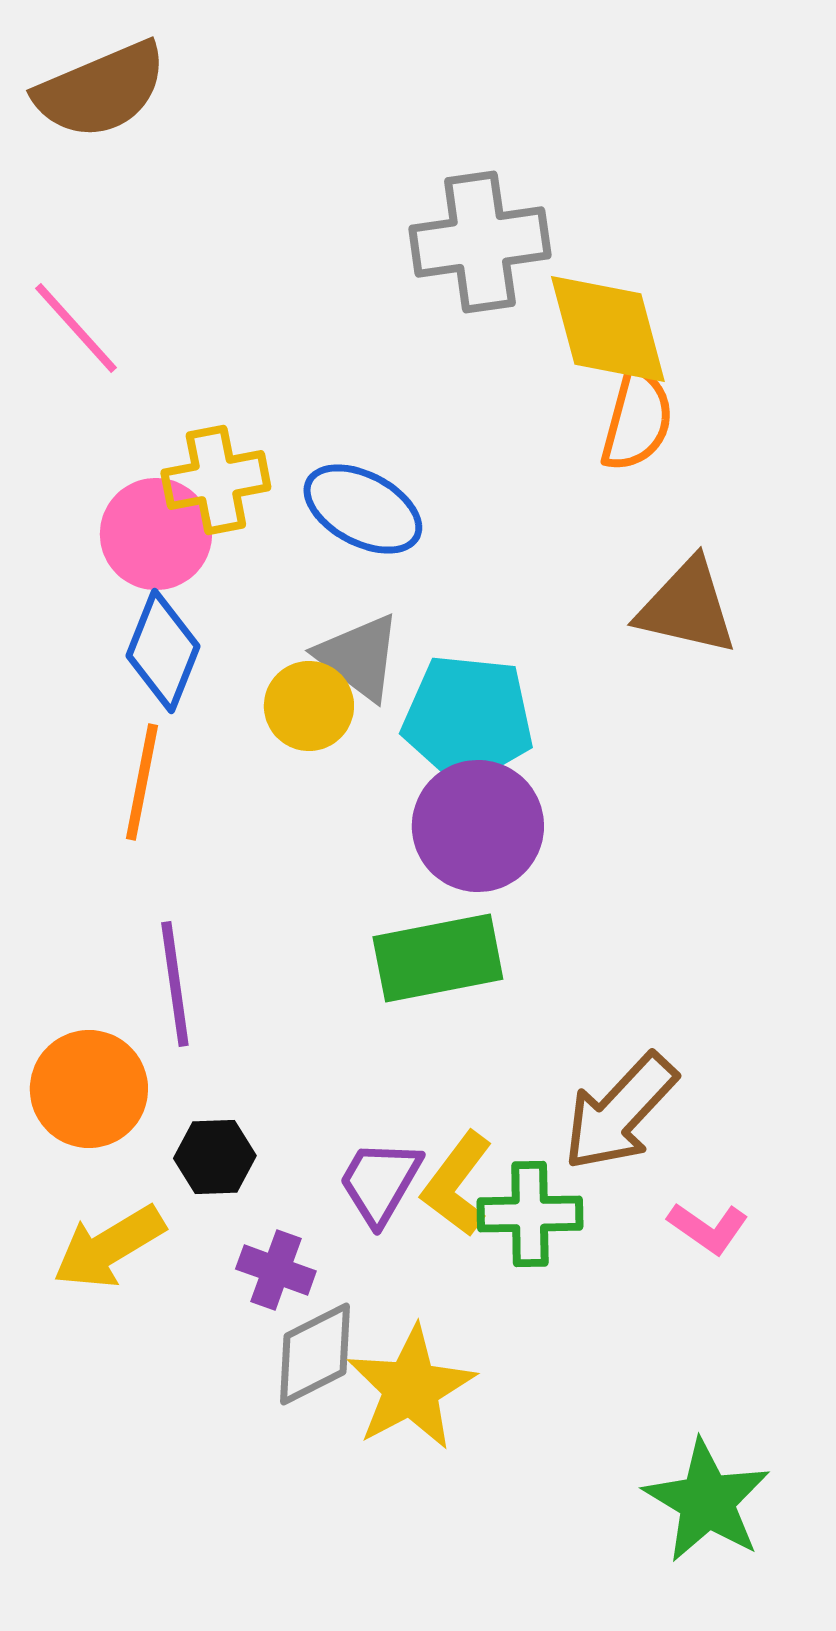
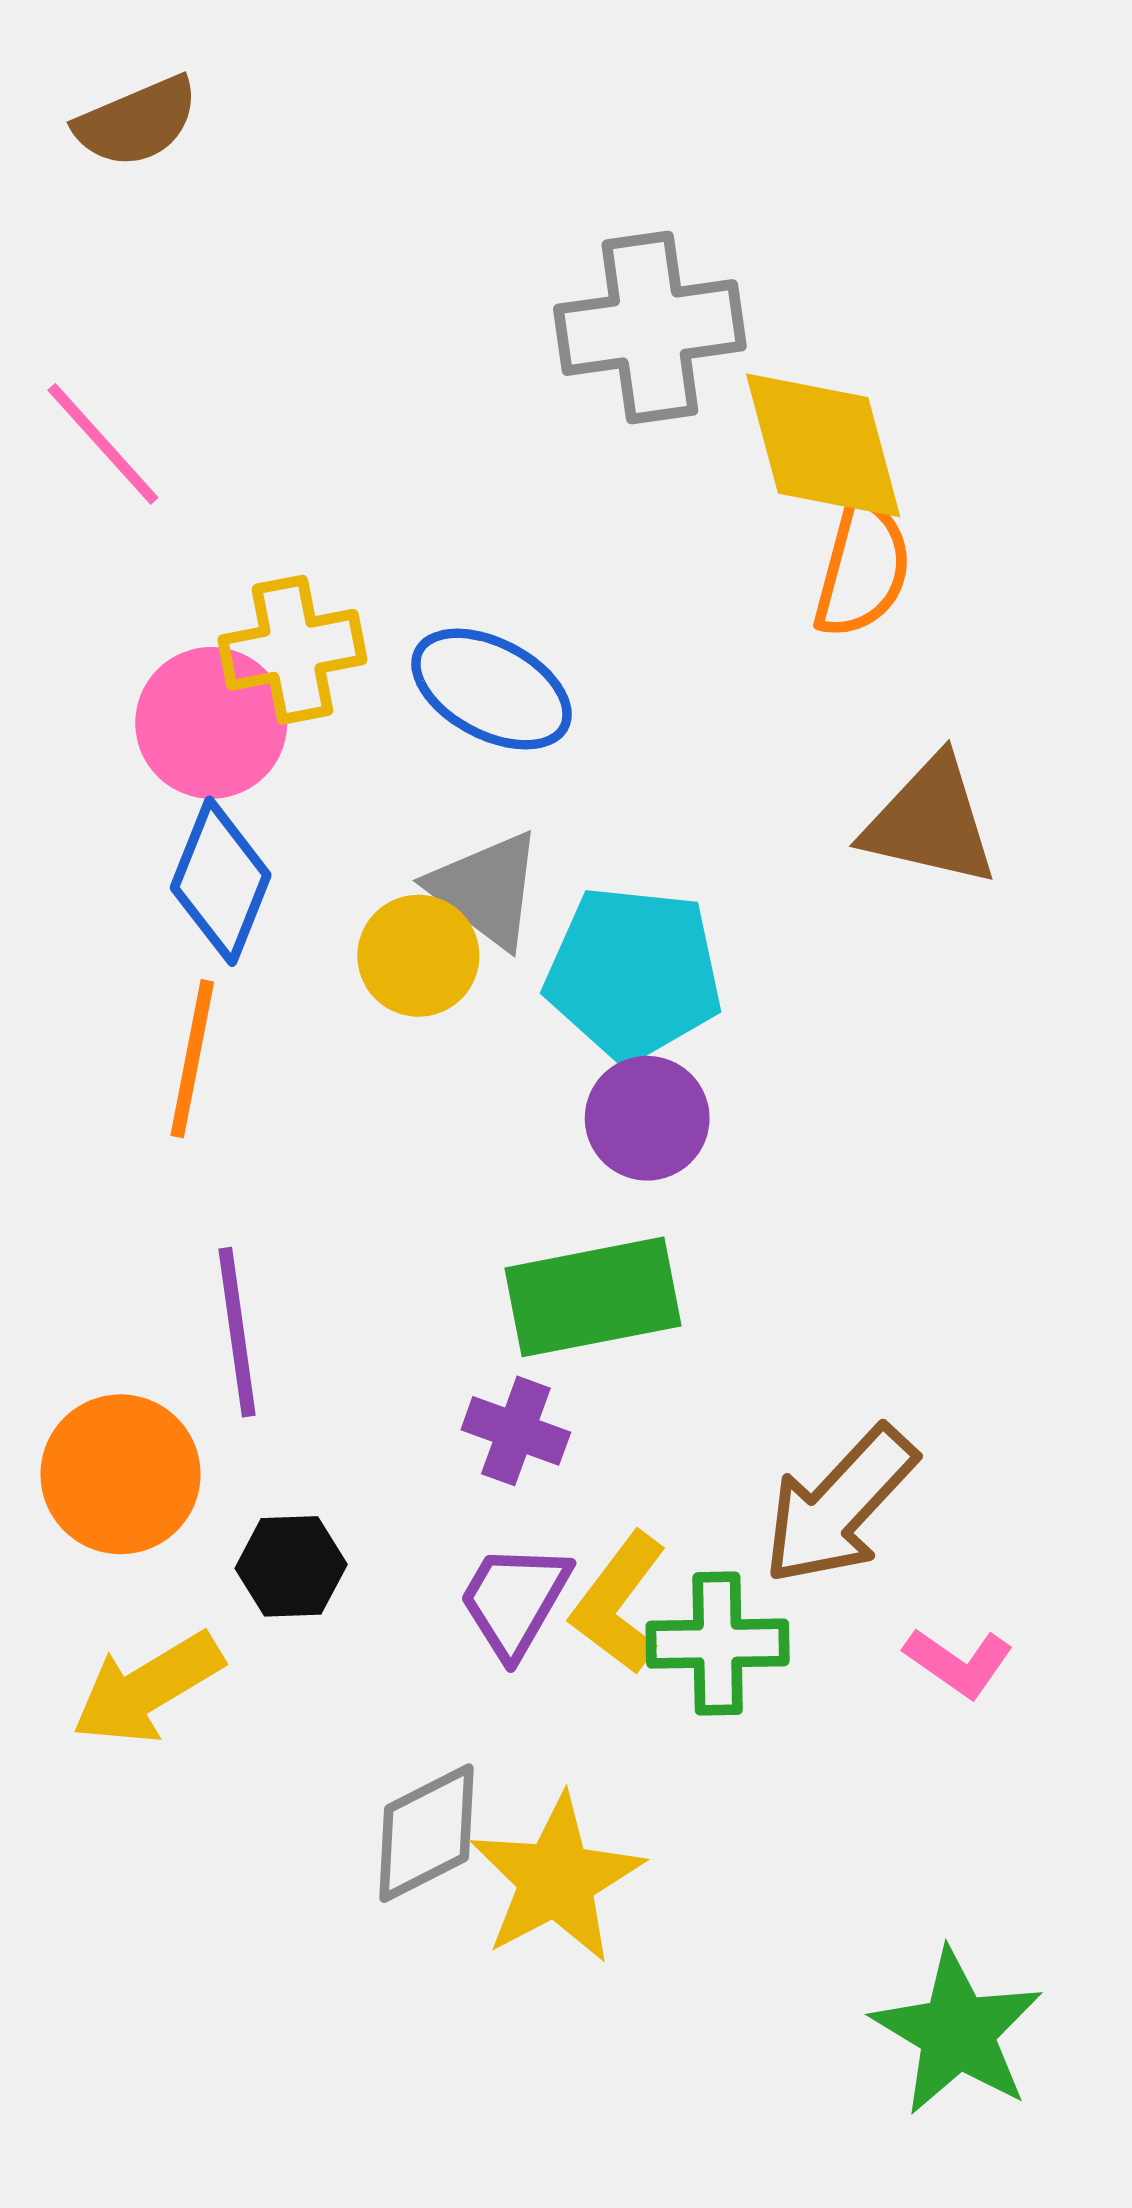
brown semicircle: (101, 90) -> (137, 122), size x0.7
purple circle: (478, 826) -> (647, 1118), size x0.7
purple cross: (276, 1270) -> (516, 1431), moved

